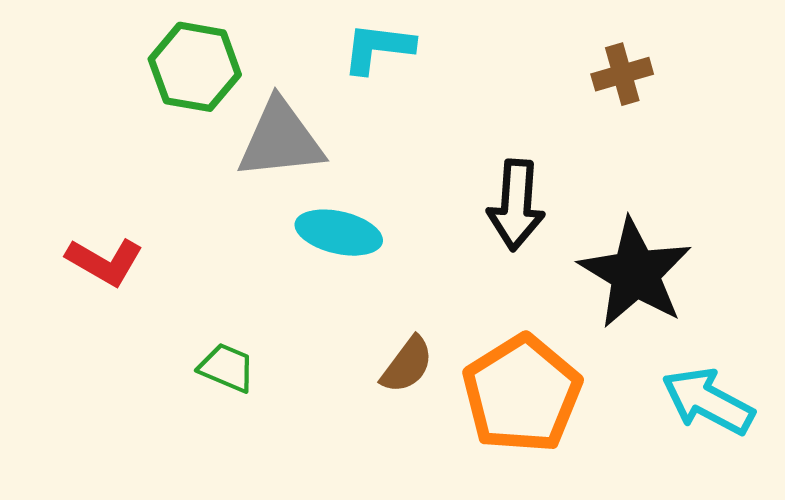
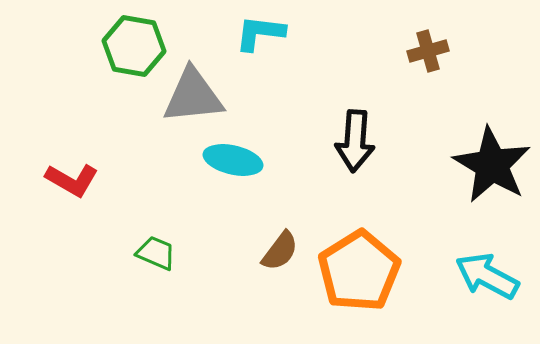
black star: (635, 273) -> (492, 165), moved

